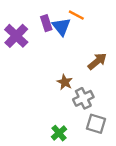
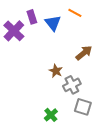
orange line: (76, 15) -> (75, 13), moved
purple rectangle: (46, 23) -> (32, 17), moved

